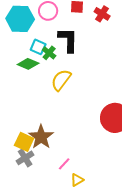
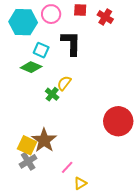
green cross: (49, 53) -> (52, 94), moved
yellow semicircle: (61, 80) -> (64, 83), size x0.7

